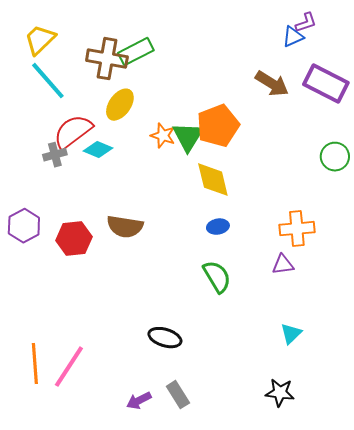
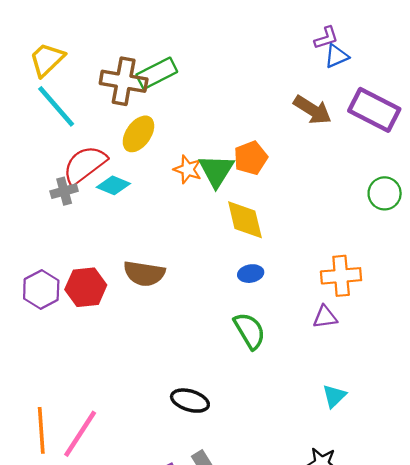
purple L-shape: (306, 23) -> (326, 38), moved
orange pentagon: (218, 126) -> (251, 158), size x0.7
purple hexagon: (24, 226) -> (41, 290), moved

